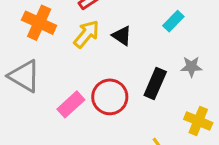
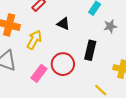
yellow arrow: (86, 34) -> (34, 40), moved
gray star: (191, 67) -> (110, 26), moved

